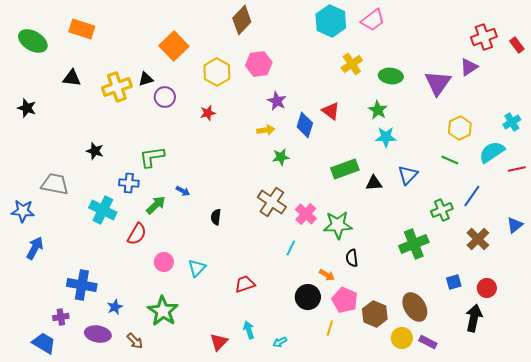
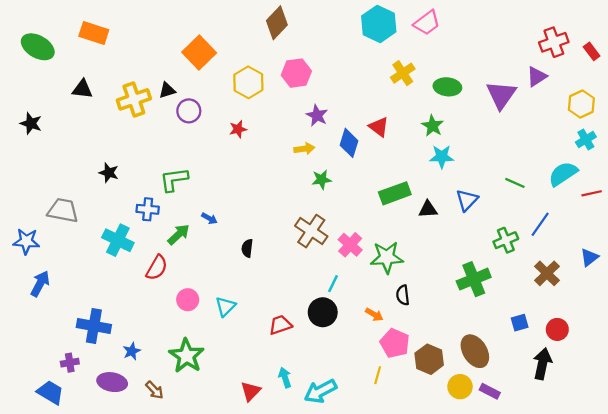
yellow hexagon: (460, 128) -> (581, 104), moved
black circle: (308, 297) -> (323, 312), moved
cyan arrow: (280, 342) -> (320, 391), size x2.0

